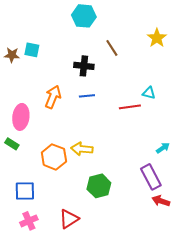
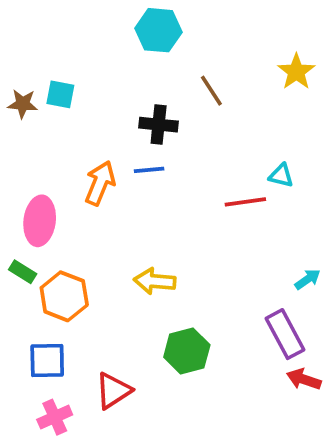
blue line: (87, 96) -> (149, 170), moved
orange hexagon: (54, 157) -> (64, 296), moved
red triangle: (69, 219) -> (113, 391), moved

